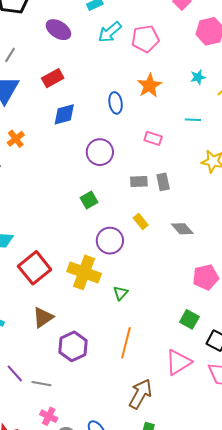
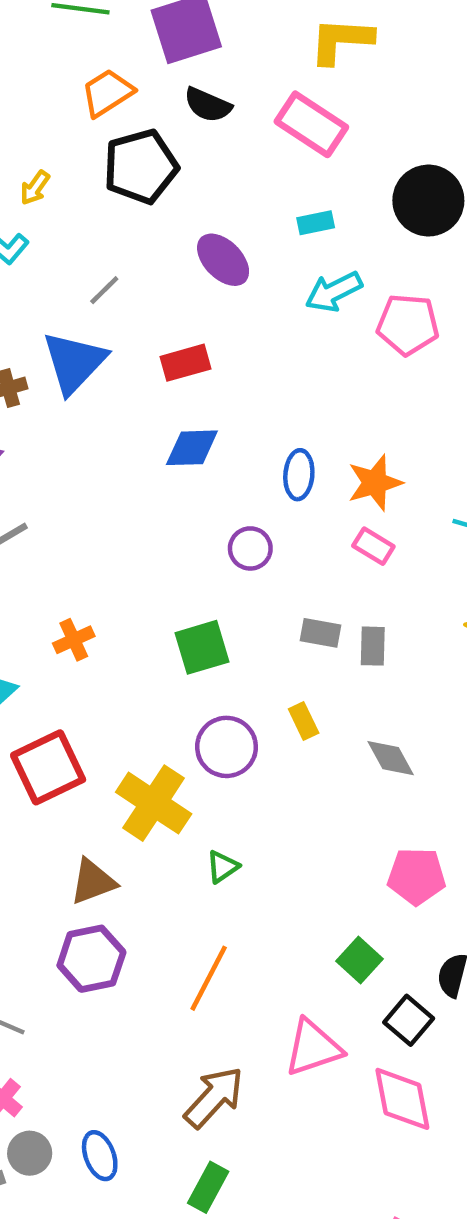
orange star: (149, 86) -> (375, 483), moved
blue ellipse: (116, 103) -> (299, 475), moved
orange cross: (16, 139) -> (74, 640), moved
purple circle: (100, 152) -> (250, 548), size x0.7
green square: (89, 200) -> (202, 647), size x1.4
brown triangle: (43, 317) -> (93, 882), moved

